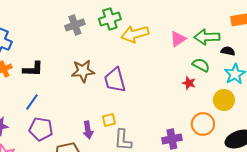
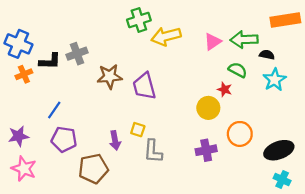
gray cross: (75, 25) -> (77, 54), moved
black L-shape: (33, 69) -> (50, 61), moved
yellow circle: (224, 100) -> (208, 108), moved
yellow square: (109, 120) -> (138, 130), turned 32

